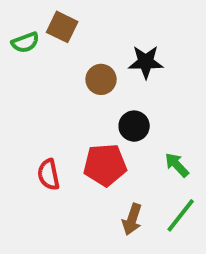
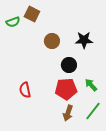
black star: (146, 62) -> (84, 40), moved
red pentagon: (105, 165) -> (66, 89), moved

